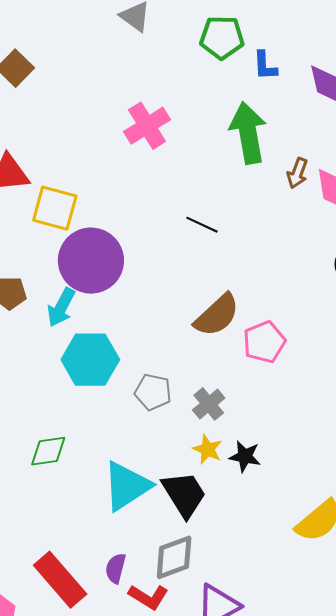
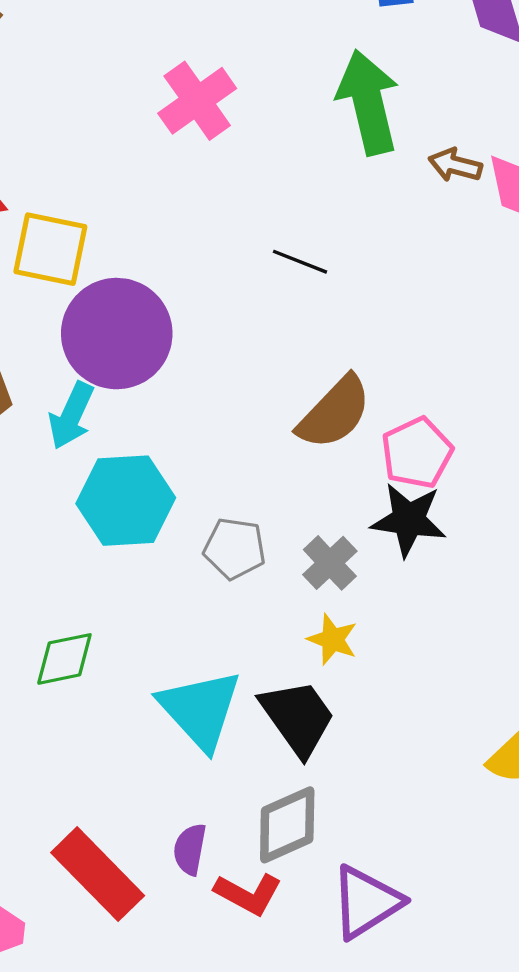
brown arrow: (297, 173) -> (455, 165), turned 88
black star: (245, 456) -> (409, 520), moved, size x1.4
cyan triangle: (127, 486) -> (200, 710), turned -36

